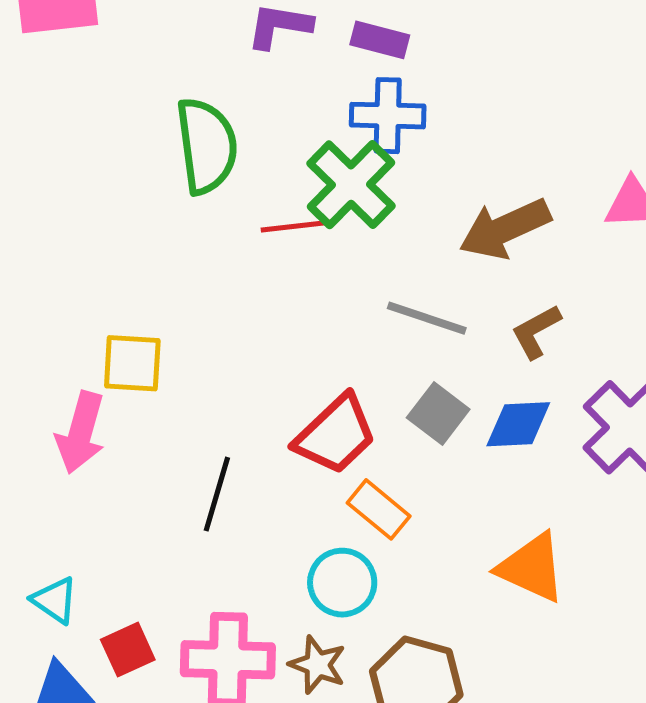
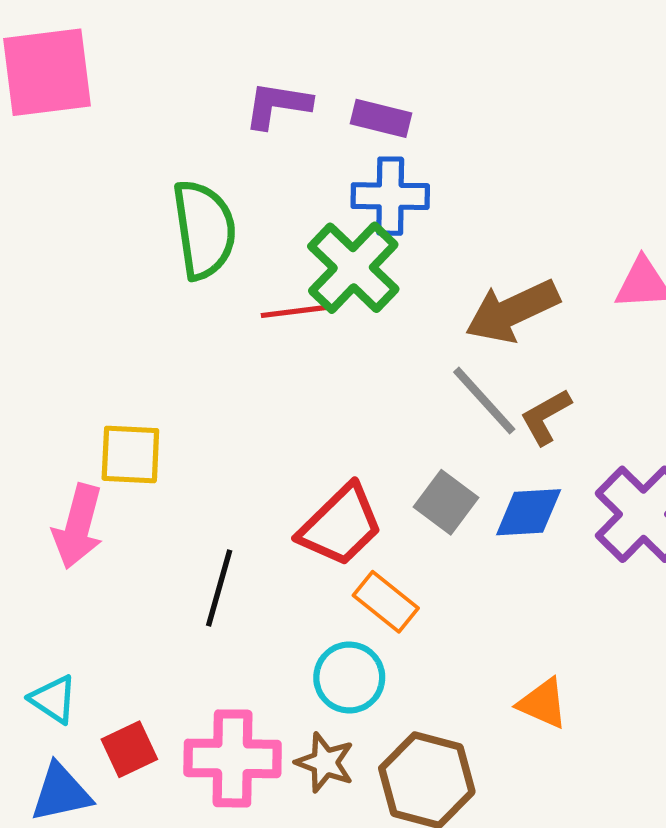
gray line: (427, 318) -> (484, 401), moved, turned 30
orange triangle: (532, 568) -> (543, 703), moved, size x0.7

